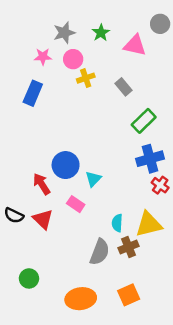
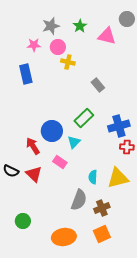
yellow cross: (86, 78) -> (68, 62), turned 32
gray rectangle: (124, 87) -> (98, 85), moved
blue rectangle: (33, 93) -> (26, 74), turned -36
green rectangle: (144, 121) -> (84, 118), moved
red cross: (160, 185) -> (127, 147), turned -32
brown cross: (129, 247) -> (102, 208), moved

